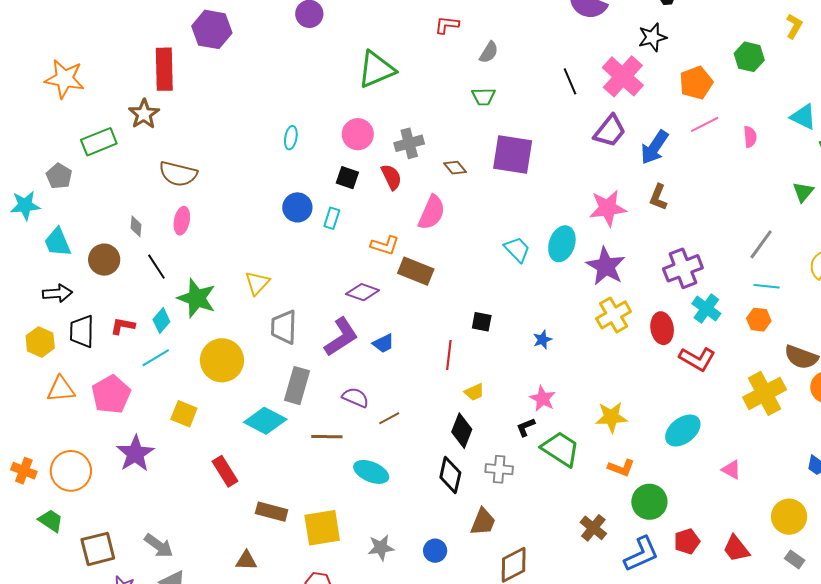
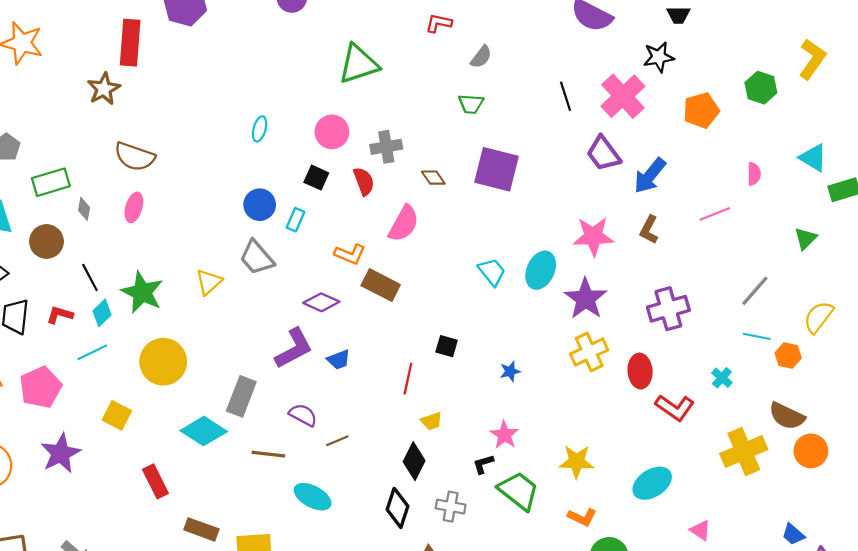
yellow L-shape: (794, 26) -> (812, 59), size x1.5
pink line: (705, 124) -> (715, 214), moved
purple trapezoid: (610, 131) -> (603, 154), turned 99
green rectangle: (99, 142) -> (51, 182), moved
black line: (156, 267) -> (90, 277), moved
cyan cross: (706, 309) -> (722, 378), moved, size x0.7
orange hexagon: (759, 320) -> (788, 355), moved
gray trapezoid: (284, 327) -> (257, 258), moved, turned -48

